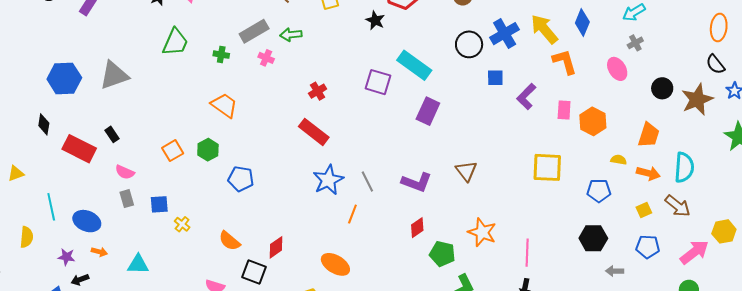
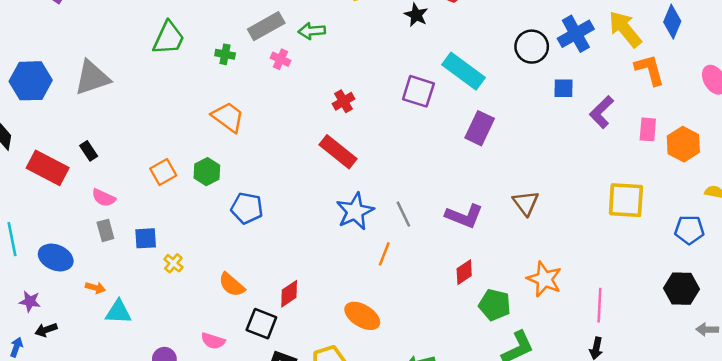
orange arrow: (99, 252) -> (95, 288), moved

